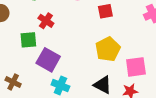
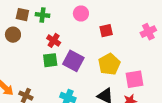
green square: (28, 40) -> (50, 60), moved
purple square: (48, 60) -> (73, 61), moved

